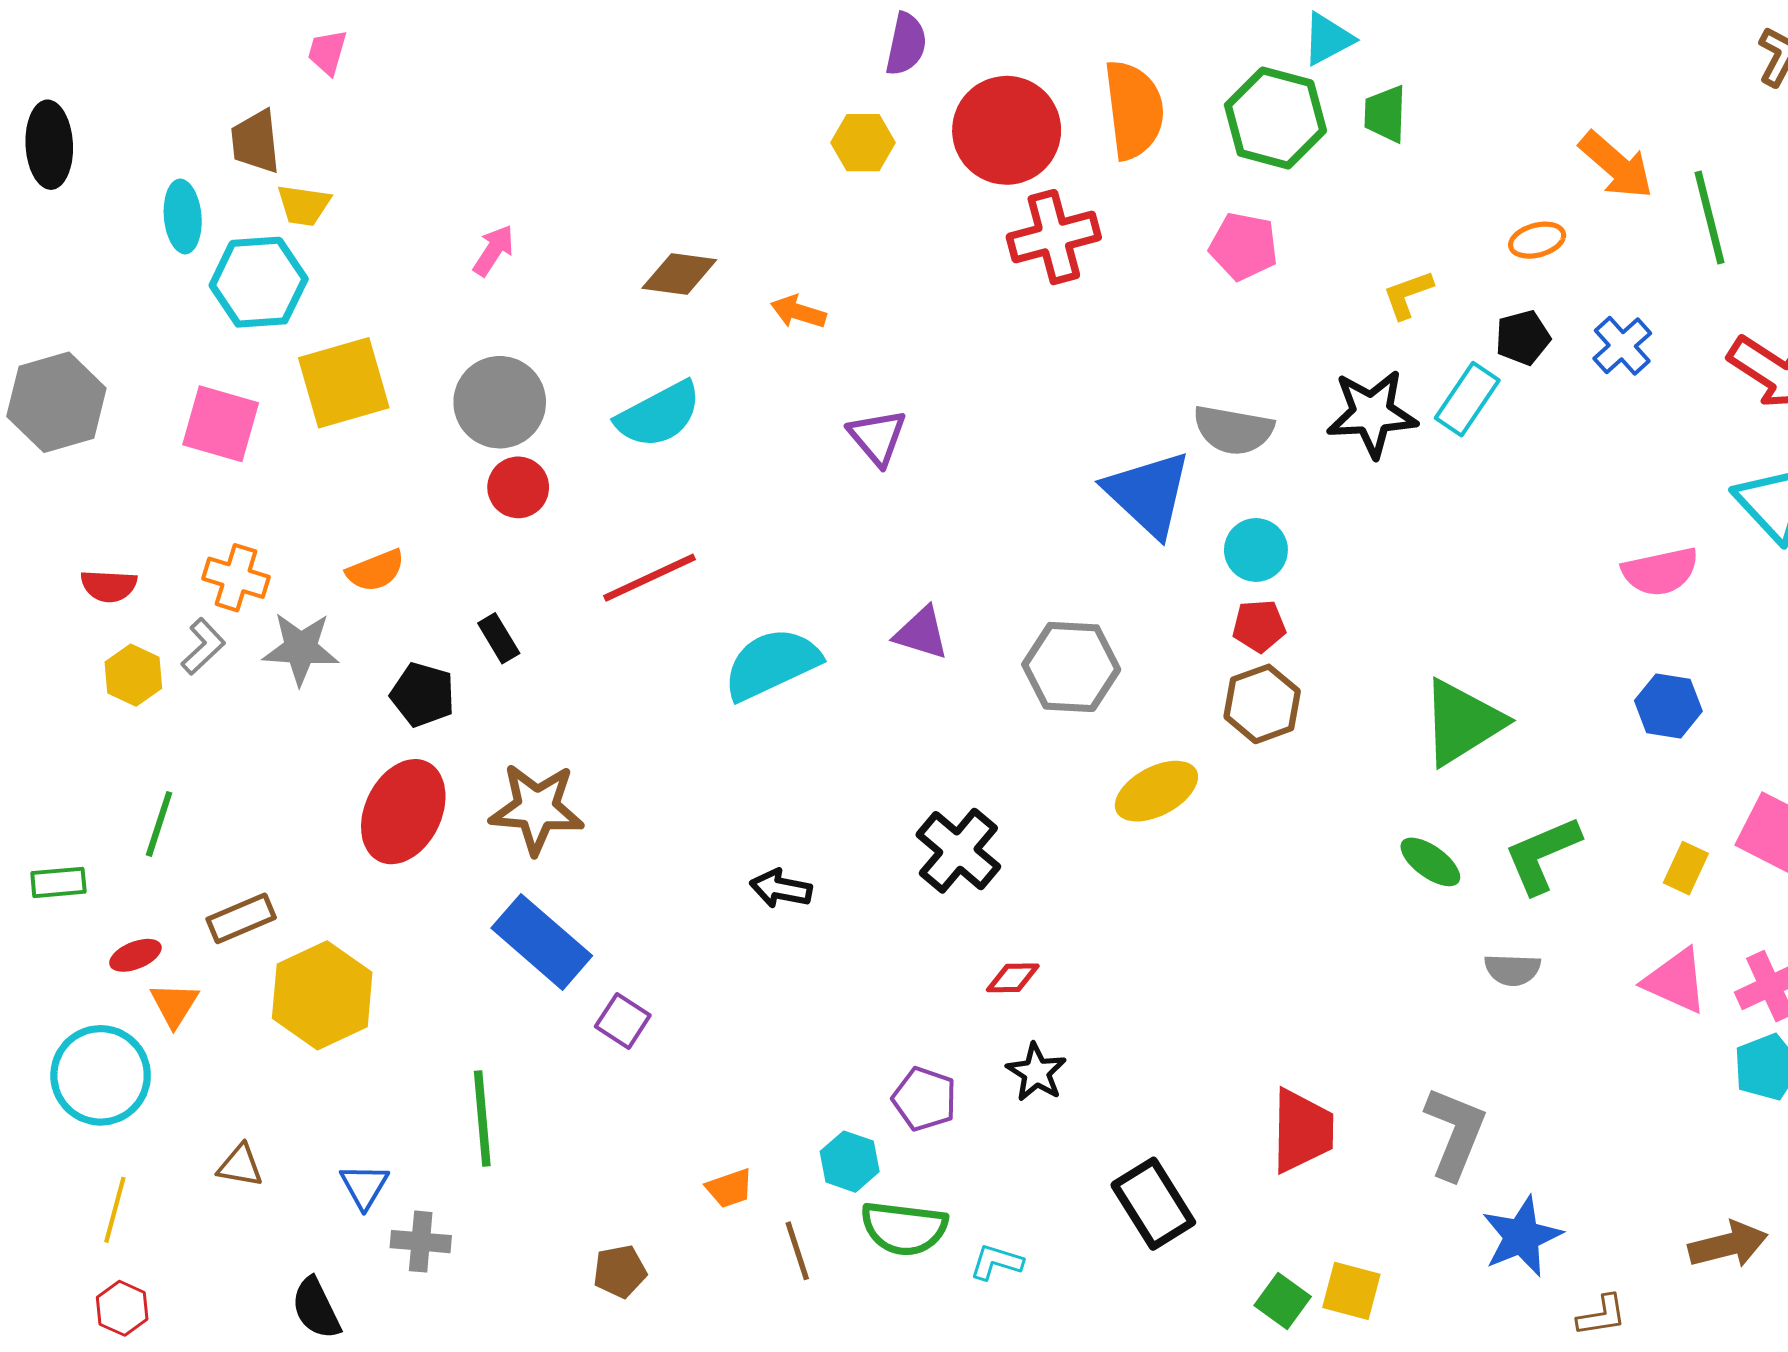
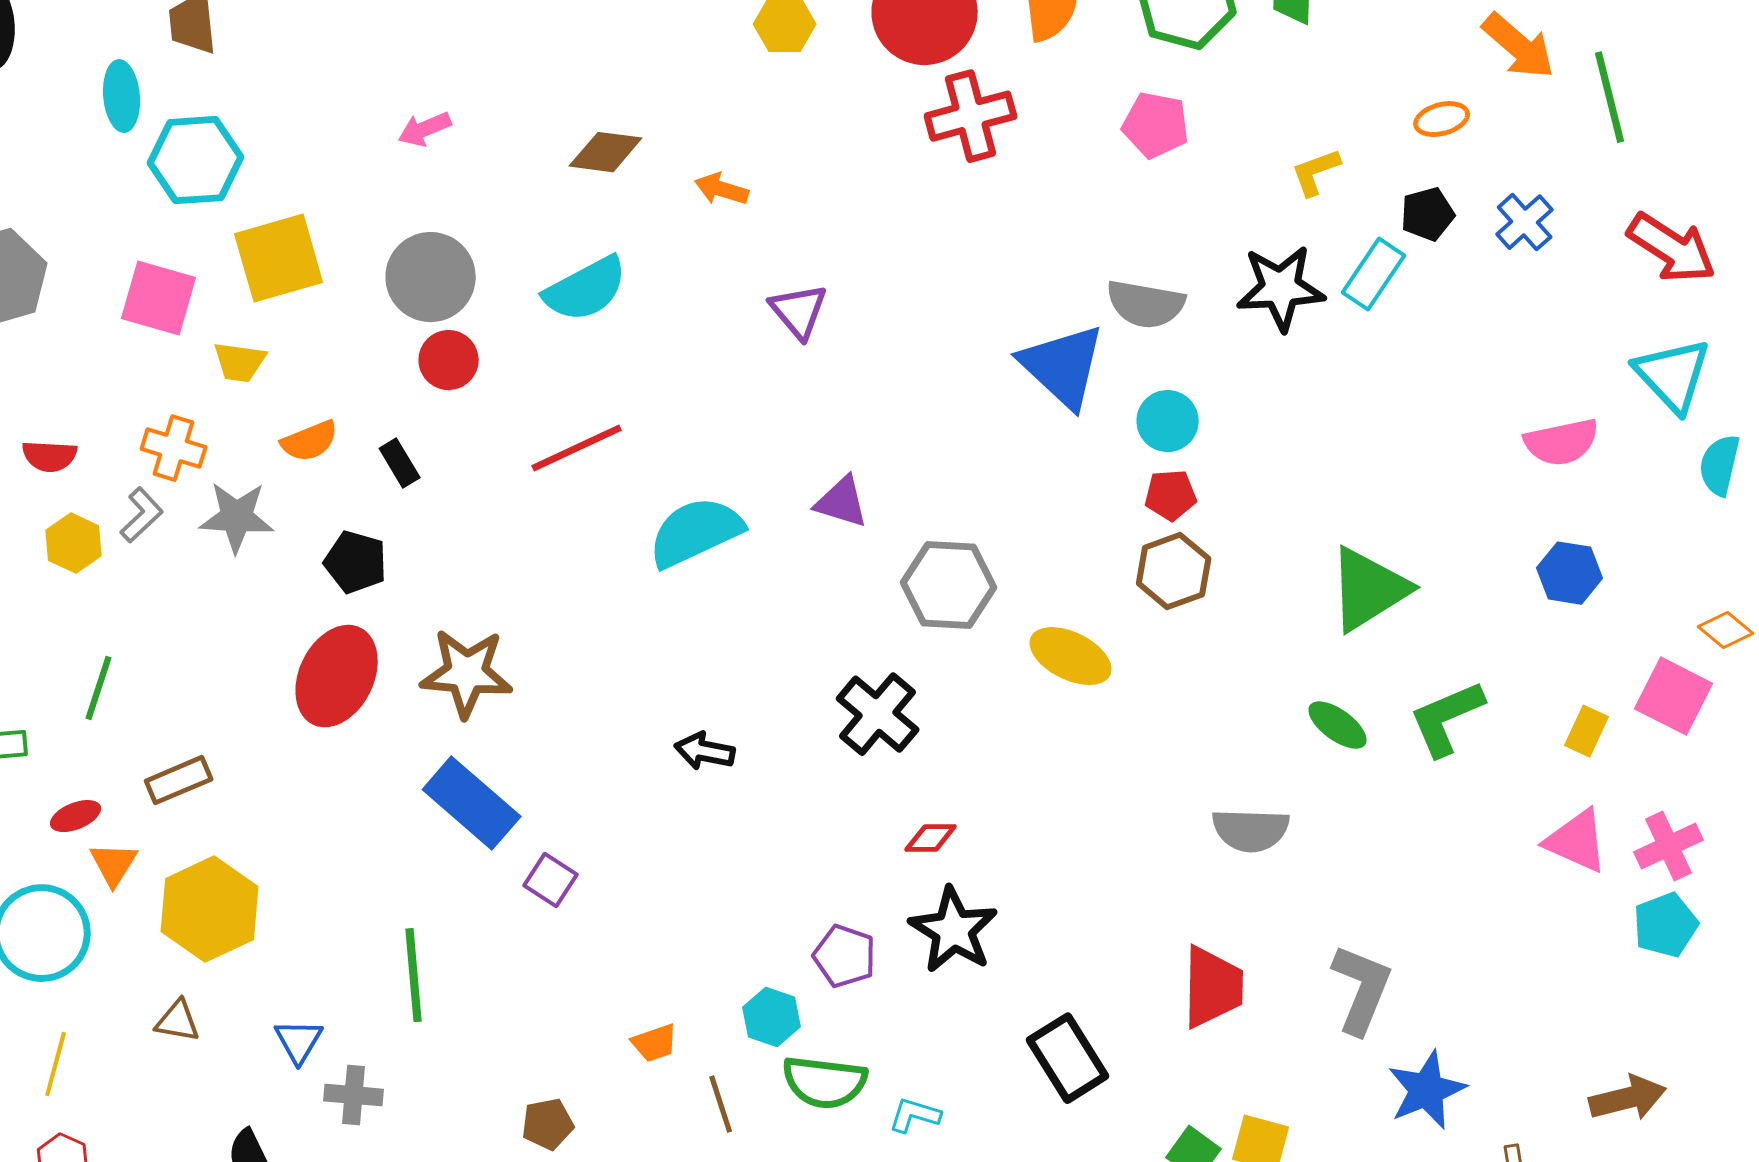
yellow trapezoid: (304, 205) -> (240, 362), moved
pink arrow: (494, 250) -> (425, 129), turned -146
black rectangle: (499, 638) -> (400, 463), moved
gray hexagon: (1071, 667) -> (949, 585), moved
yellow ellipse: (1156, 791) -> (1071, 656), turned 54
gray semicircle: (1512, 970) -> (1251, 830), moved, size x1.4
yellow hexagon: (322, 995) -> (210, 909), moved
black star: (1036, 1072) -> (954, 930), size x1.5

